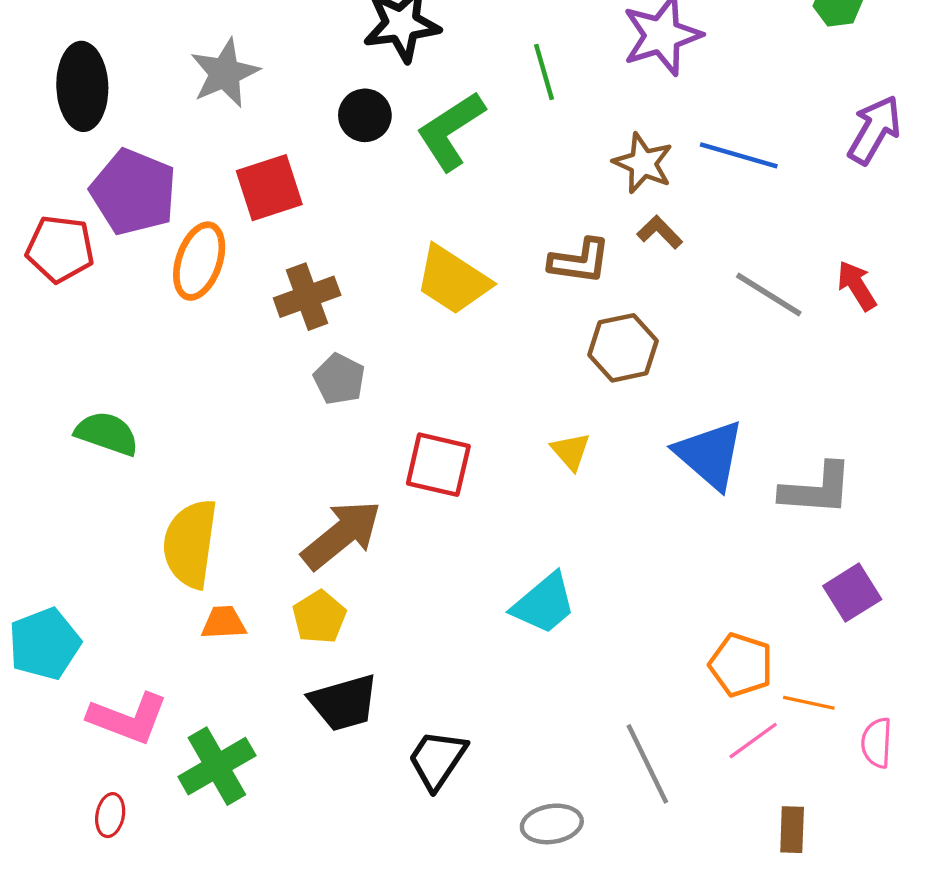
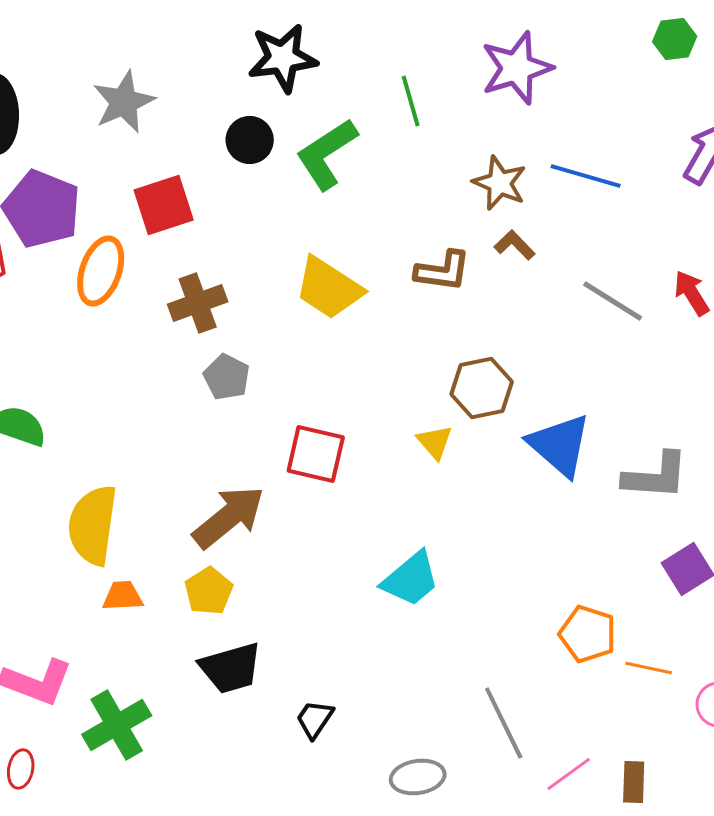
brown hexagon: (623, 348) -> (482, 388), moved
pink line: (753, 741) -> (569, 774), moved
black trapezoid: (437, 759) -> (315, 719), size x0.7

